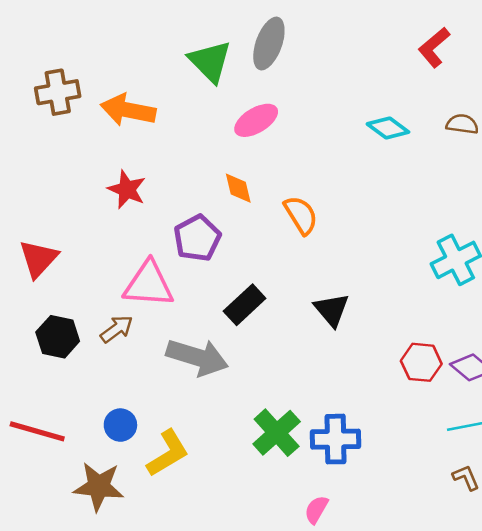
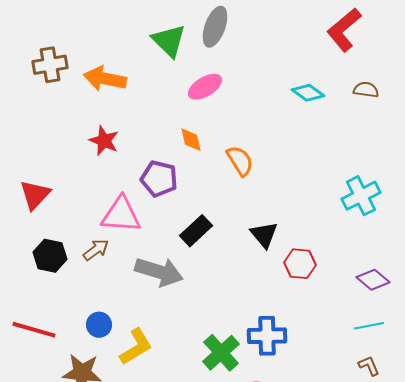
red L-shape: (434, 47) -> (344, 30), size x1.4
purple pentagon: (197, 238) -> (159, 179), turned -30
red hexagon: (421, 362) -> (300, 264), moved
green cross: (277, 433) -> (221, 353), moved

